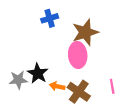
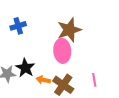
blue cross: (50, 18) -> (18, 26), moved

